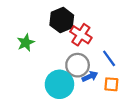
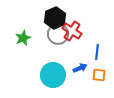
blue line: (109, 58) -> (97, 52), turned 42
gray circle: (78, 65) -> (58, 34), moved

